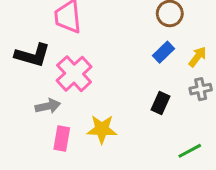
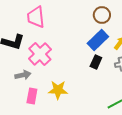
blue rectangle: (164, 52) -> (98, 40), size x1.5
black rectangle: (160, 103) -> (96, 62), moved

